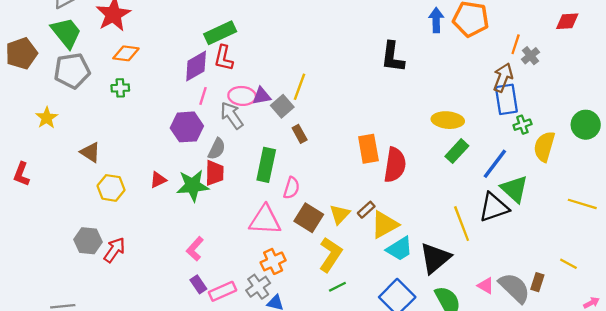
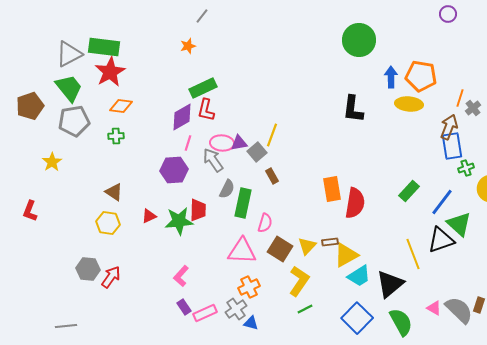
yellow ellipse: (448, 120) -> (409, 104), moved
gray semicircle: (217, 149) -> (227, 189), moved
brown triangle: (90, 152) -> (114, 192), moved
brown rectangle: (366, 210) -> (330, 242), turned 35

